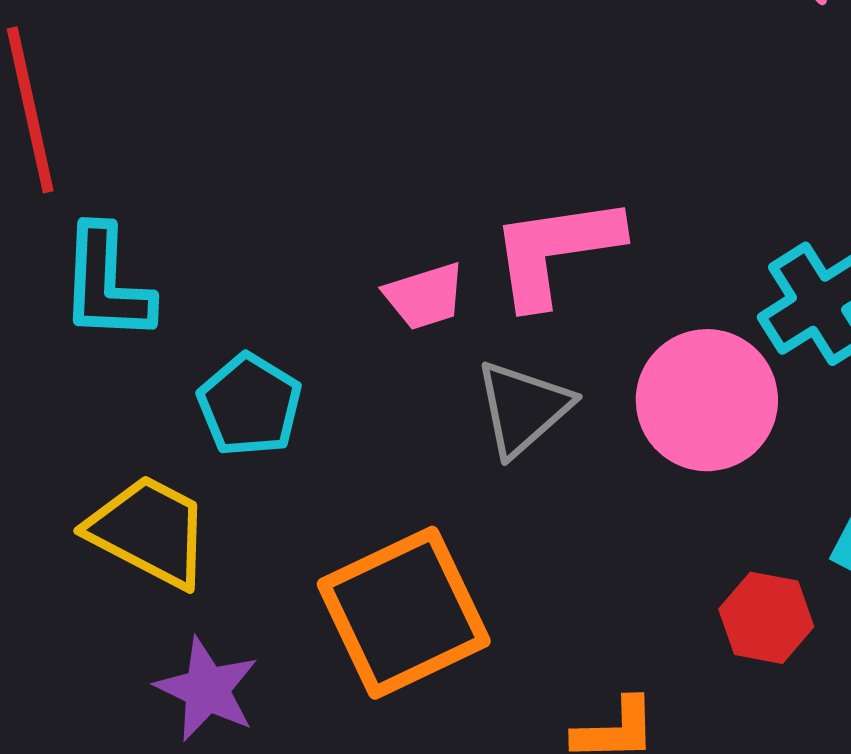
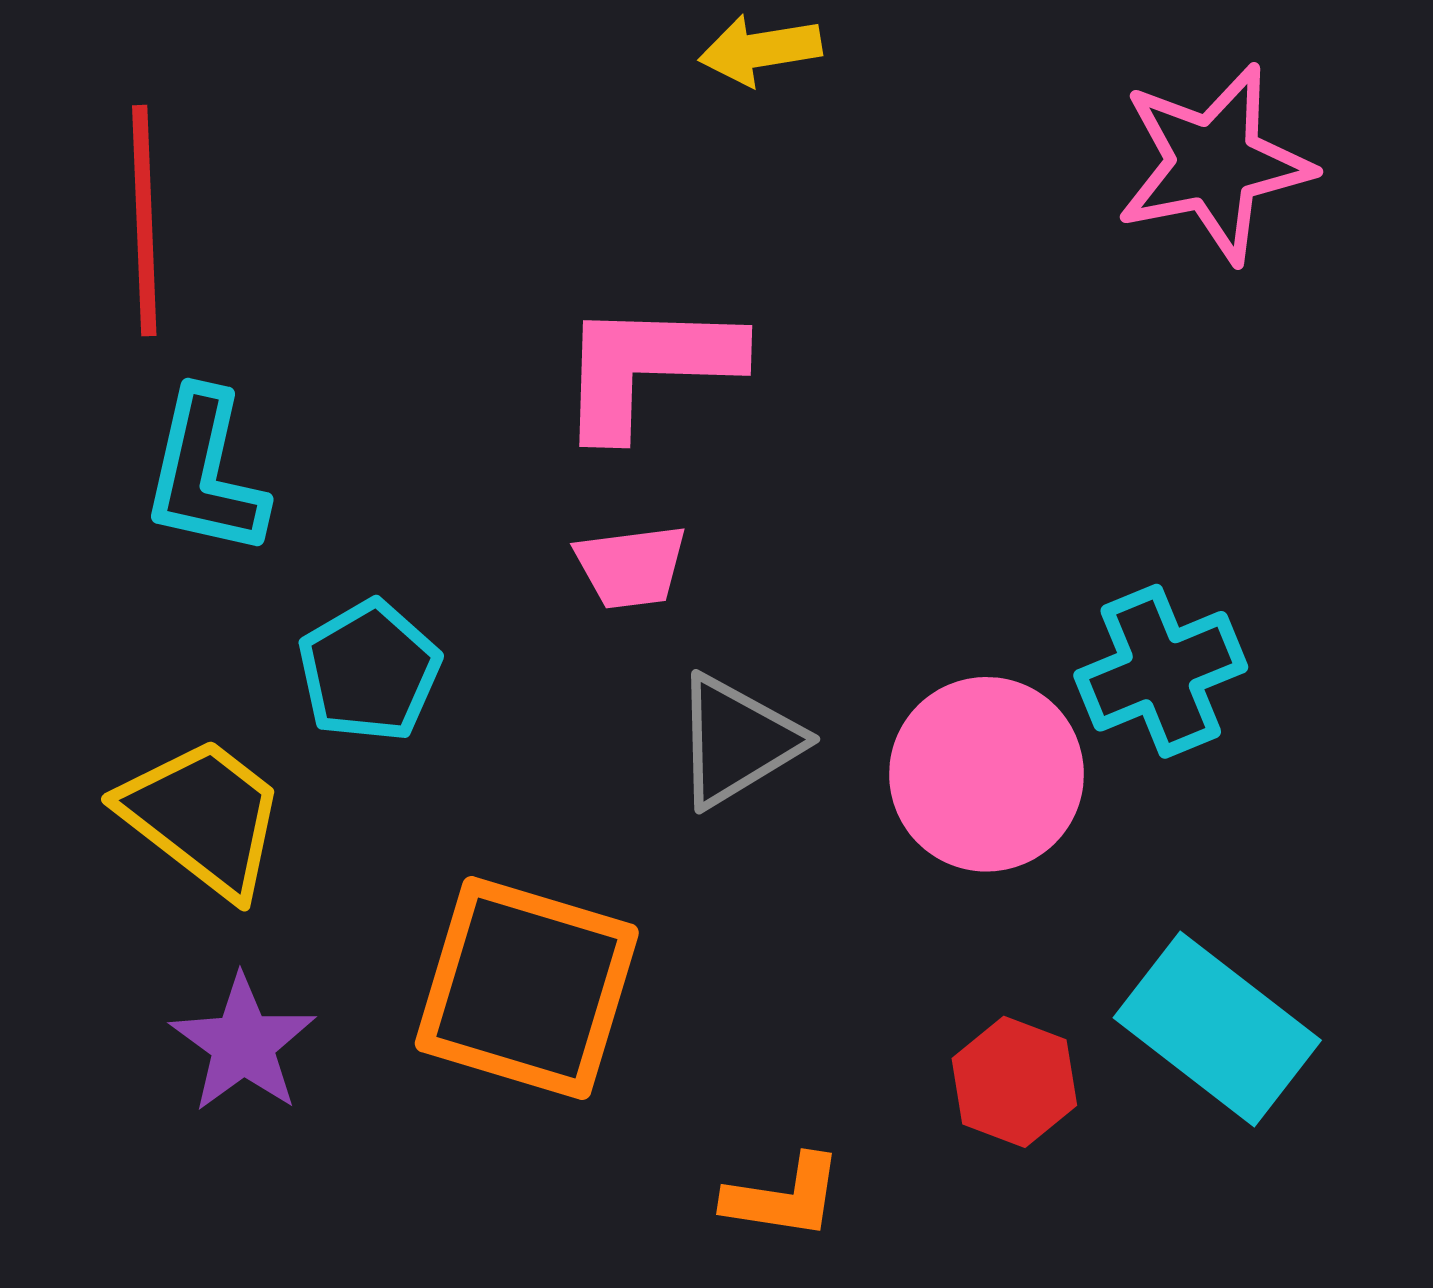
pink L-shape: (555, 251) -> (648, 367), moved
orange square: (404, 613) -> (527, 988), turned 32

